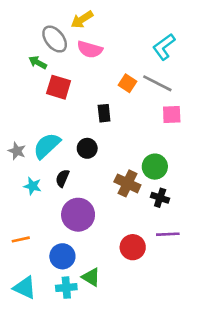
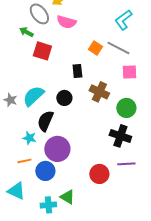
green circle: (155, 167) -> (126, 108), moved
black semicircle: (62, 178) -> (45, 121), size x1.5
brown cross: (127, 183) -> (99, 92), moved
cyan star: (33, 186) -> (29, 138), moved
black cross: (160, 198) -> (120, 136), size x1.5
orange line: (21, 239) -> (24, 161), moved
blue circle: (62, 256) -> (45, 171), moved
cyan triangle: (25, 288) -> (16, 191), moved

